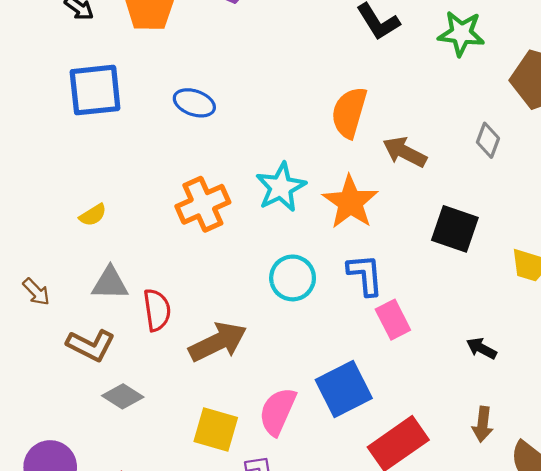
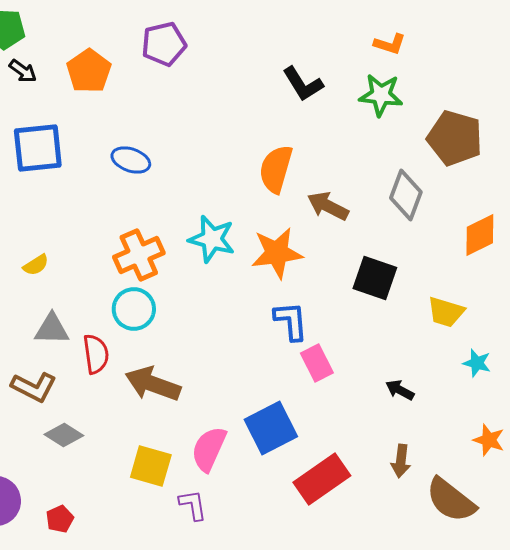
gray diamond: (488, 140) -> (406, 195), size x1.5
cyan star: (281, 187) -> (212, 239), turned -30
orange star: (350, 202) -> (277, 253), turned 30
cyan circle: (293, 278) -> (134, 309), moved
brown arrow: (218, 342) -> (153, 384), turned -134

